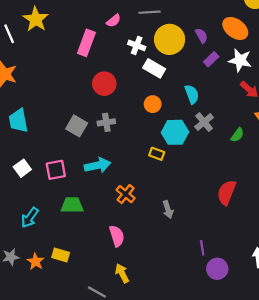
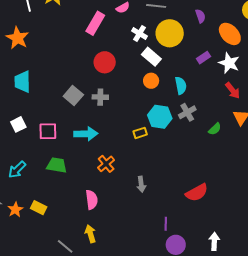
purple semicircle: (201, 36) -> (200, 16), moved
orange circle: (153, 104) -> (151, 81), moved
yellow rectangle: (157, 154) -> (140, 133), turned -48
red semicircle: (227, 192) -> (197, 193), moved, turned -150

